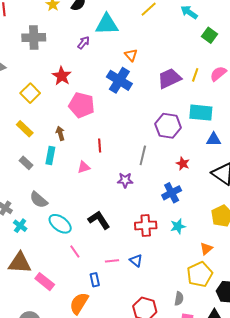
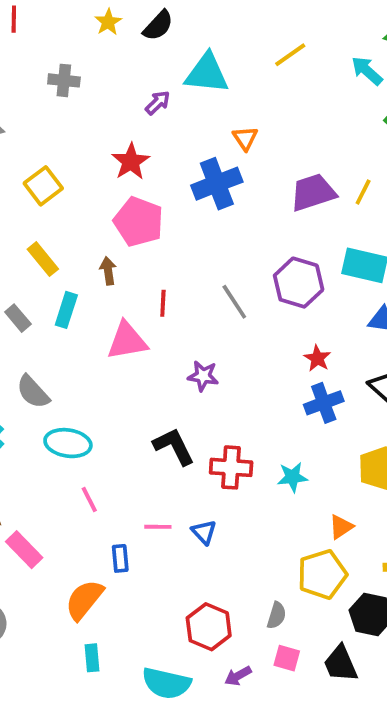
gray cross: (34, 37) -> (64, 80), size x0.7
red star: (62, 76) -> (131, 162), moved
blue cross: (119, 80) -> (217, 184), turned 30
yellow rectangle: (25, 129) -> (43, 259), moved
brown arrow: (60, 133) -> (108, 271), moved
gray line: (143, 155) -> (234, 302), moved, turned -54
pink triangle: (84, 167) -> (127, 341), size x1.6
blue cross: (172, 193) -> (324, 403), moved
black L-shape: (99, 220) -> (174, 446), moved
cyan ellipse: (60, 224) -> (68, 443), turned -35

